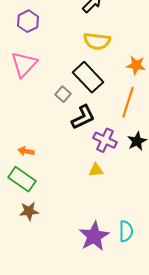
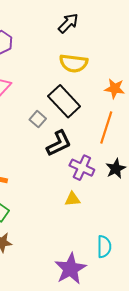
cyan semicircle: (126, 231) -> (104, 247), moved

